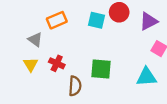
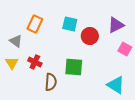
red circle: (119, 12) -> (90, 36), moved
orange rectangle: (57, 20) -> (35, 24), turned -42
cyan triangle: (146, 77) -> (116, 85), moved, turned 36

